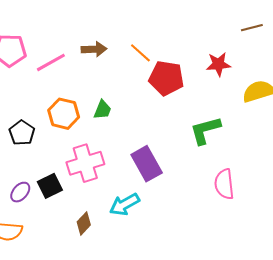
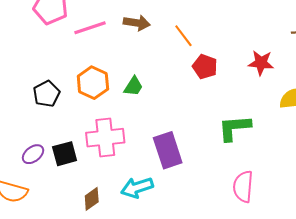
red pentagon: (166, 78) -> (205, 67), size x0.7

